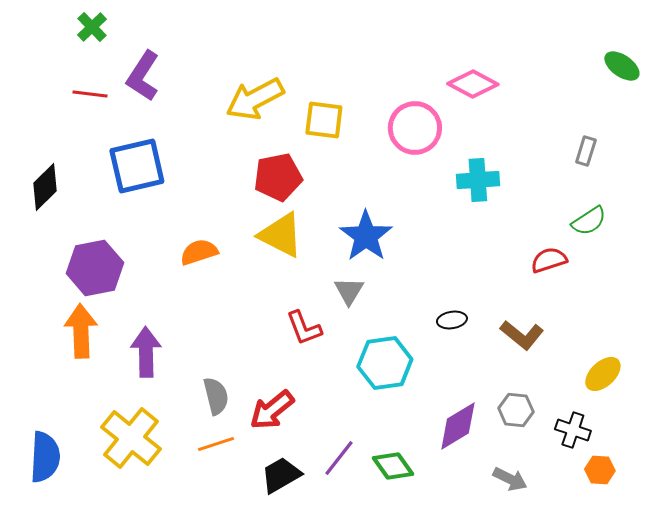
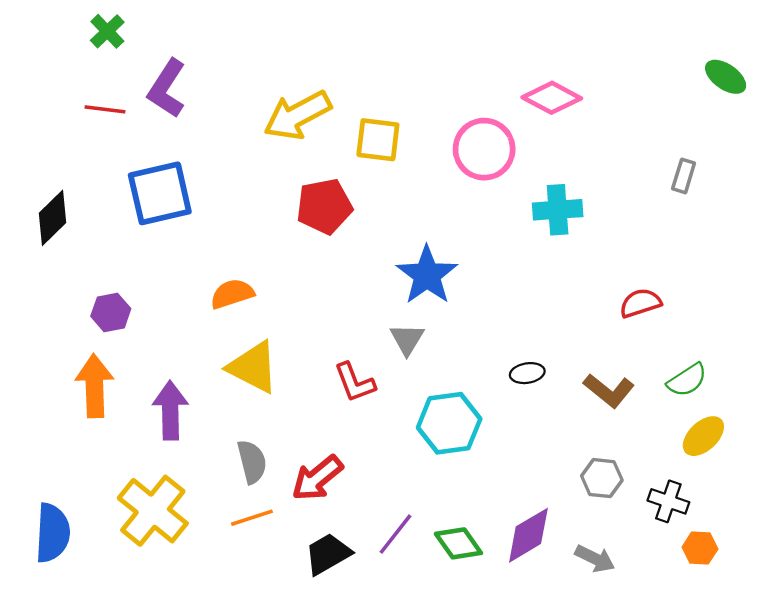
green semicircle: (589, 221) -> (687, 380), moved
yellow triangle: (281, 235) -> (253, 367), moved
purple hexagon: (95, 268) -> (111, 312), size x0.6
purple diamond: (458, 426) -> (528, 535), moved

